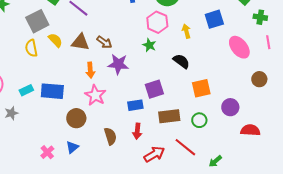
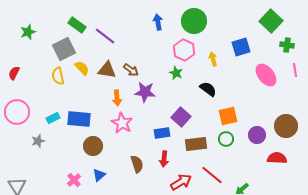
brown circle: (259, 79) -> (286, 126), moved, size x1.5
purple square: (154, 89) -> (181, 117), turned -30
brown circle: (76, 118) -> (93, 146), moved
green circle: (199, 120) -> (226, 139), moved

